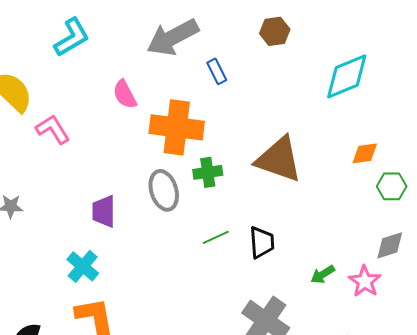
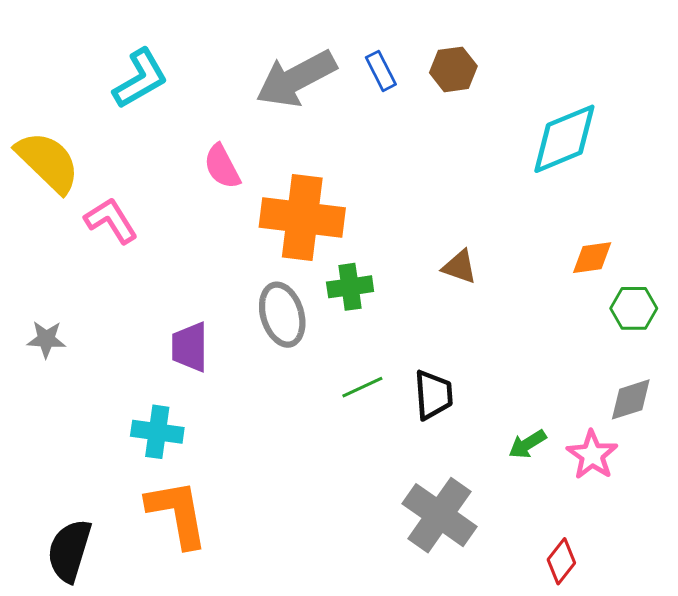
blue rectangle: (217, 71) -> (381, 71), moved
brown triangle: (279, 159) -> (460, 267), size x0.5
cyan cross: (83, 266) -> (157, 432), turned -32

